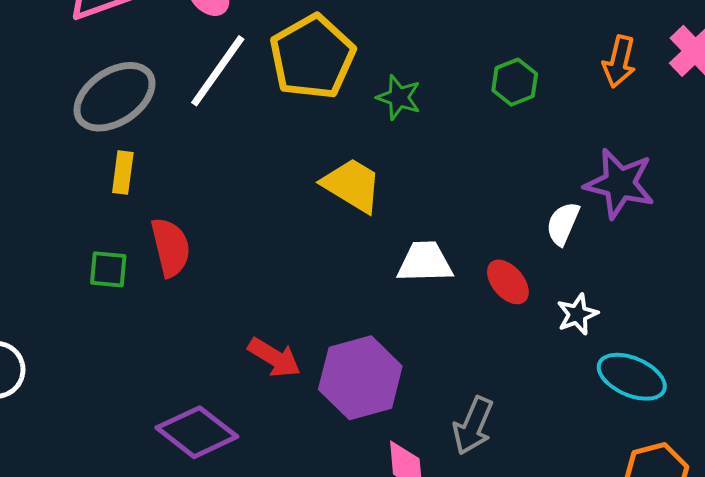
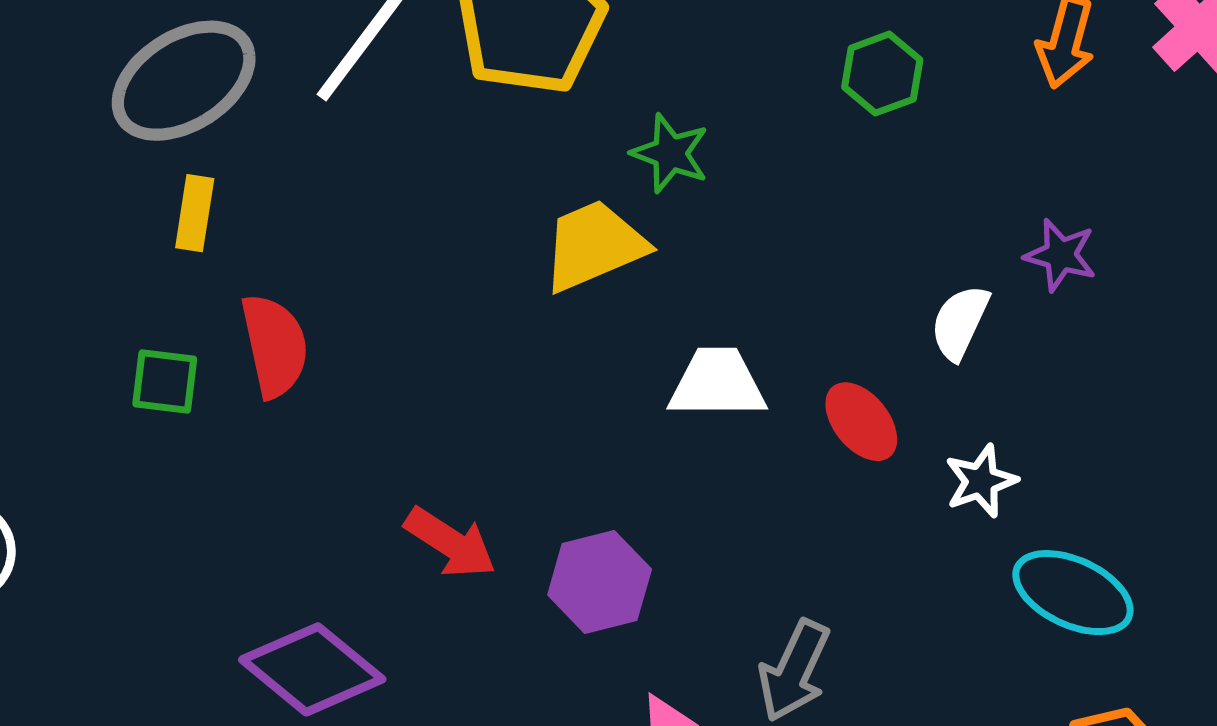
green star: (399, 97) -> (670, 153), moved
purple star: (620, 184) -> (1060, 255), size x0.6
yellow trapezoid: (352, 185) -> (594, 246), turned -56
purple hexagon: (360, 378) -> (600, 582), size x0.7

